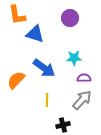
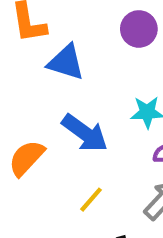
yellow line: (47, 100) -> (91, 200), turned 40

